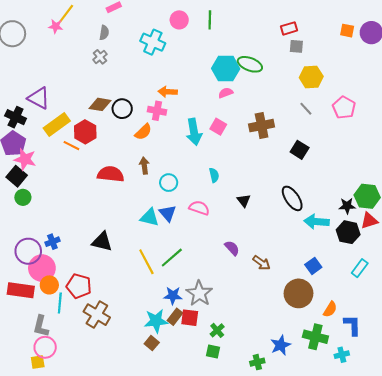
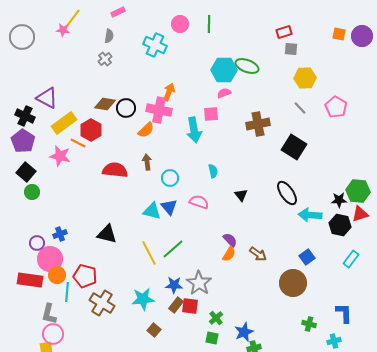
orange arrow: (168, 92) -> (169, 92), turned 108
pink cross: (157, 111) -> (159, 110), size x1.4
pink square: (218, 127) -> (211, 114), moved, turned -35
black square: (300, 150) -> (294, 147), size x1.4
pink star: (25, 159) -> (60, 156), moved
purple circle: (28, 251) -> (37, 243), size x0.6
orange semicircle: (330, 309) -> (229, 254), moved
cyan star: (156, 321) -> (143, 299), moved
green cross: (315, 337) -> (309, 324), size x0.6
blue star: (281, 345) -> (244, 332), moved

